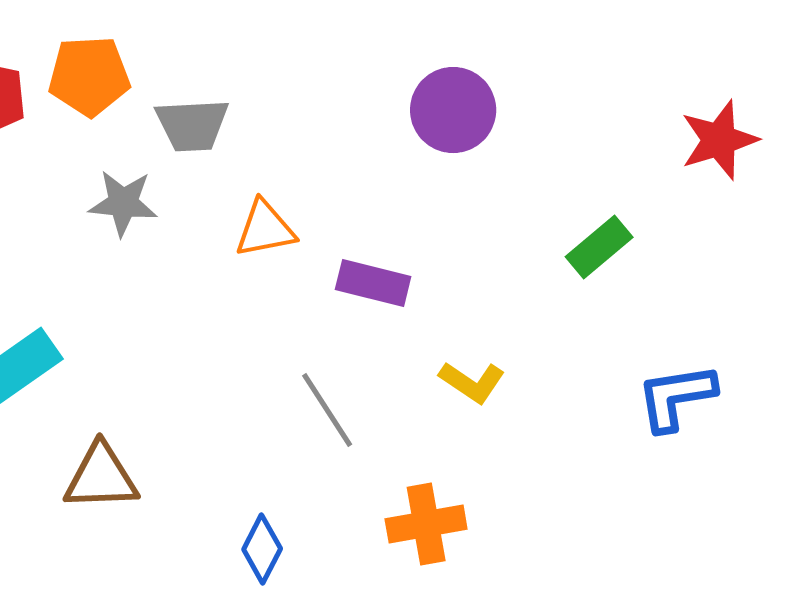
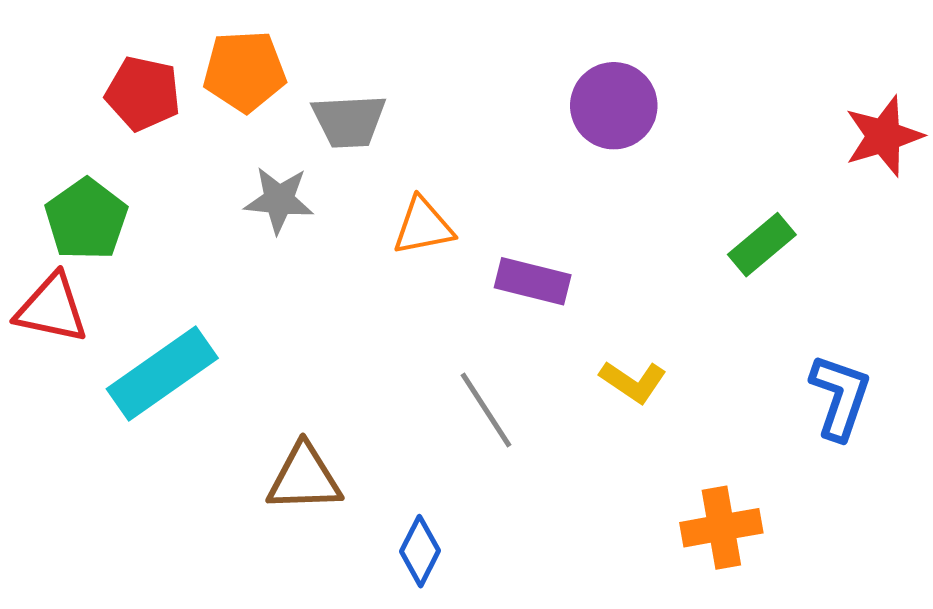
blue L-shape: (676, 397) -> (840, 397), turned 118
brown triangle: (101, 477) -> (304, 478), moved
orange cross: (426, 524) -> (721, 528), moved

